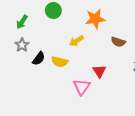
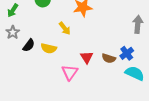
yellow arrow: (76, 41) -> (65, 28), turned -96
brown semicircle: (118, 42) -> (109, 58), moved

